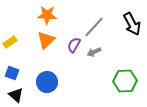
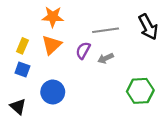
gray line: (94, 27) -> (106, 30), turned 40
yellow rectangle: (10, 42) -> (22, 46), moved, turned -32
blue square: (12, 73) -> (22, 70), moved

